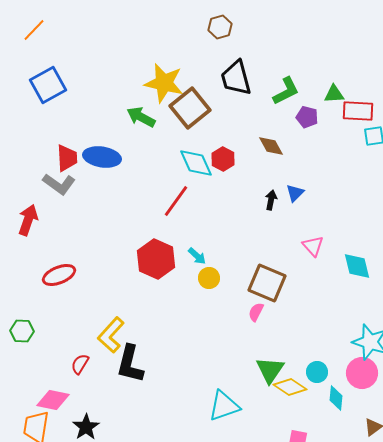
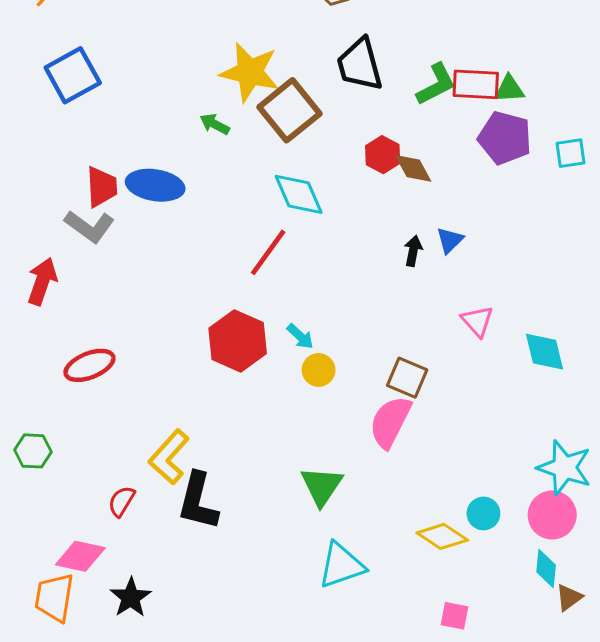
red rectangle: (358, 111) -> (476, 84), moved
green arrow: (141, 117) -> (215, 124), size x0.7
purple pentagon: (307, 117) -> (505, 138), moved, size x1.6
red hexagon: (223, 159) -> (383, 155), moved
brown square: (267, 283) -> (407, 378), size x0.7
pink semicircle: (256, 312) -> (390, 422), size x1.8
green triangle: (270, 370) -> (322, 486), moved
cyan diamond: (336, 398) -> (546, 568), moved

